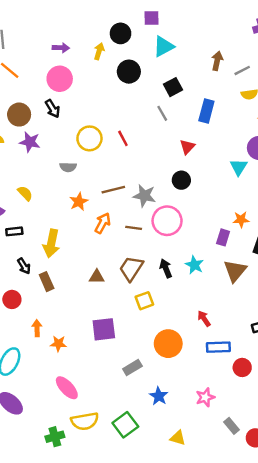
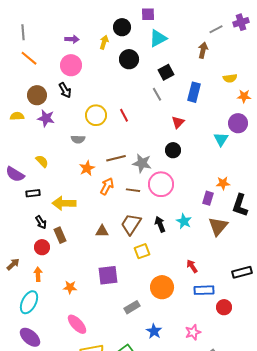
gray line: (242, 70) -> (216, 29), moved
yellow arrow: (51, 243) -> (64, 203), turned 80
red circle: (12, 299) -> (42, 247), moved
orange arrow: (37, 328) -> (38, 274), moved

